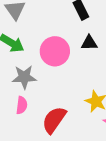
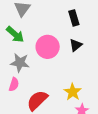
black triangle: (89, 43) -> (76, 45), turned -48

